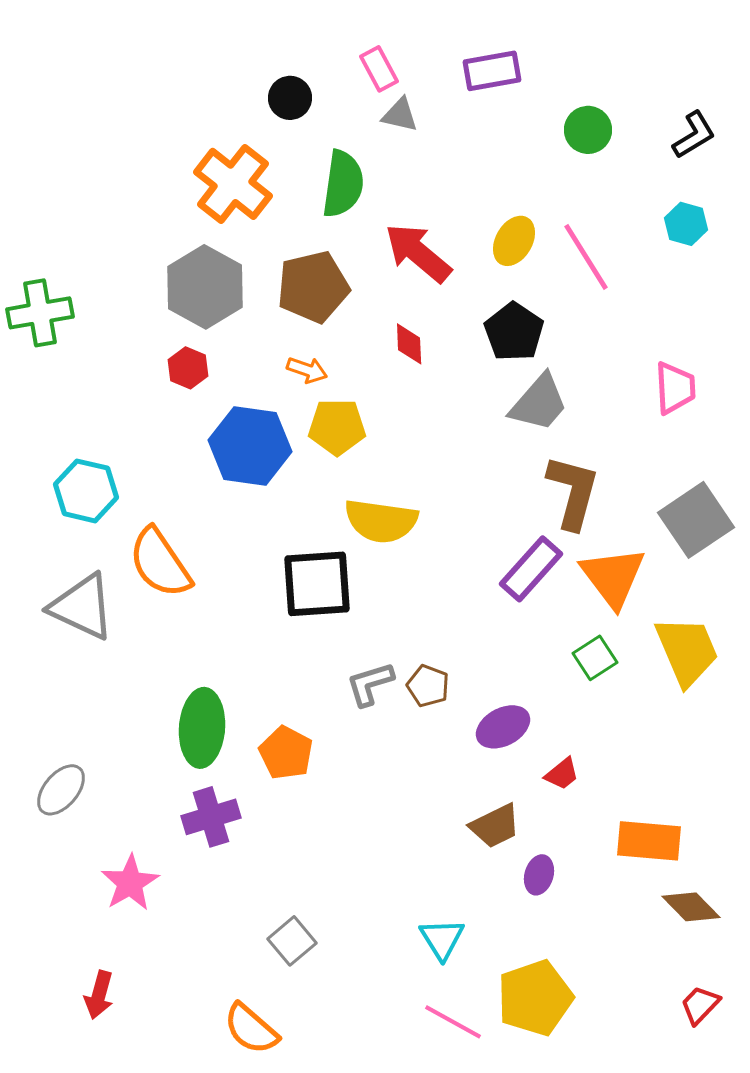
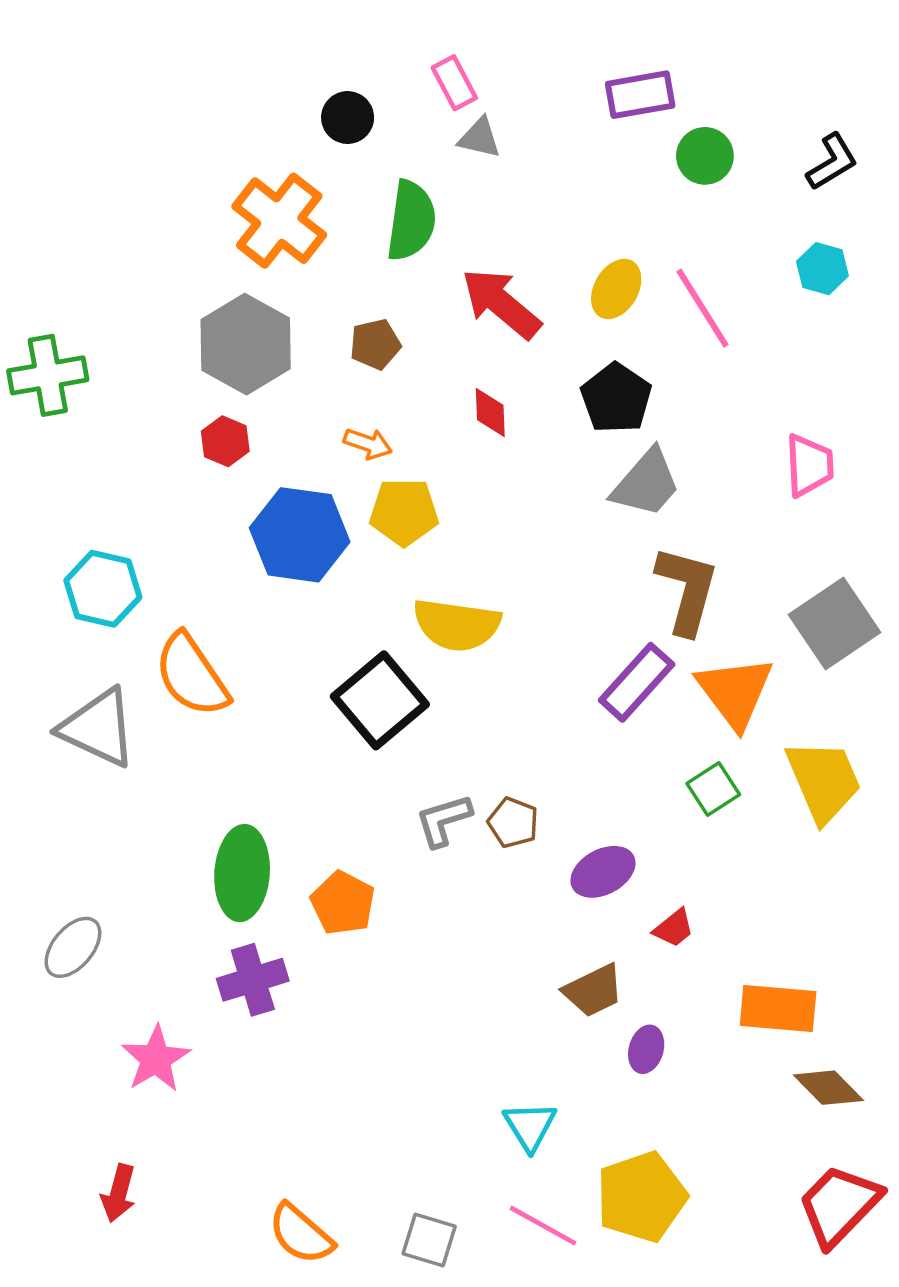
purple rectangle: (492, 71) -> (640, 95), moved
brown pentagon: (313, 287) -> (375, 344), size x0.6
black square: (317, 584) -> (380, 700), turned -36
gray square: (292, 941) -> (429, 1240), moved, turned -33
red trapezoid: (700, 1005) -> (839, 1205), size x1.8

